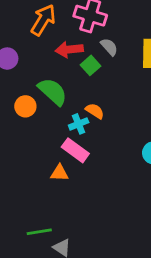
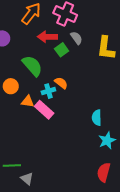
orange circle: (25, 106) -> (11, 86), moved
orange triangle: (59, 173) -> (28, 102), moved

